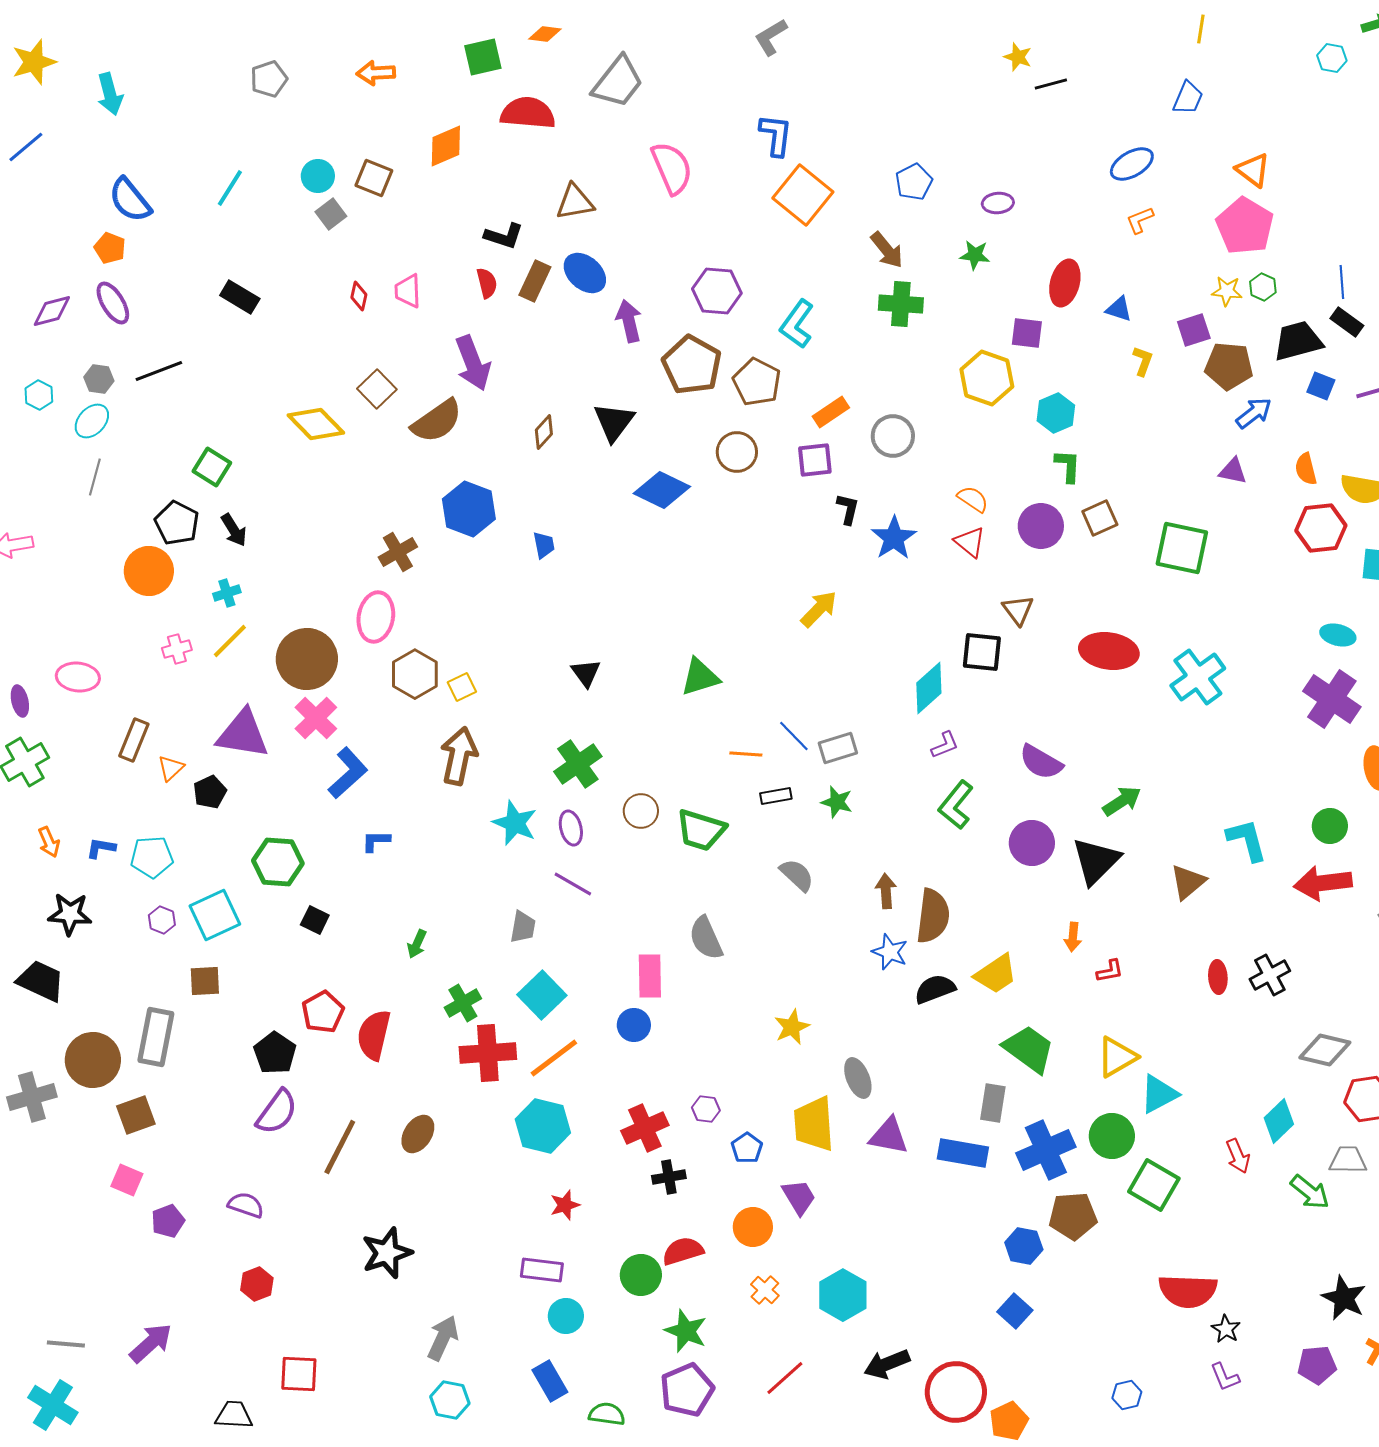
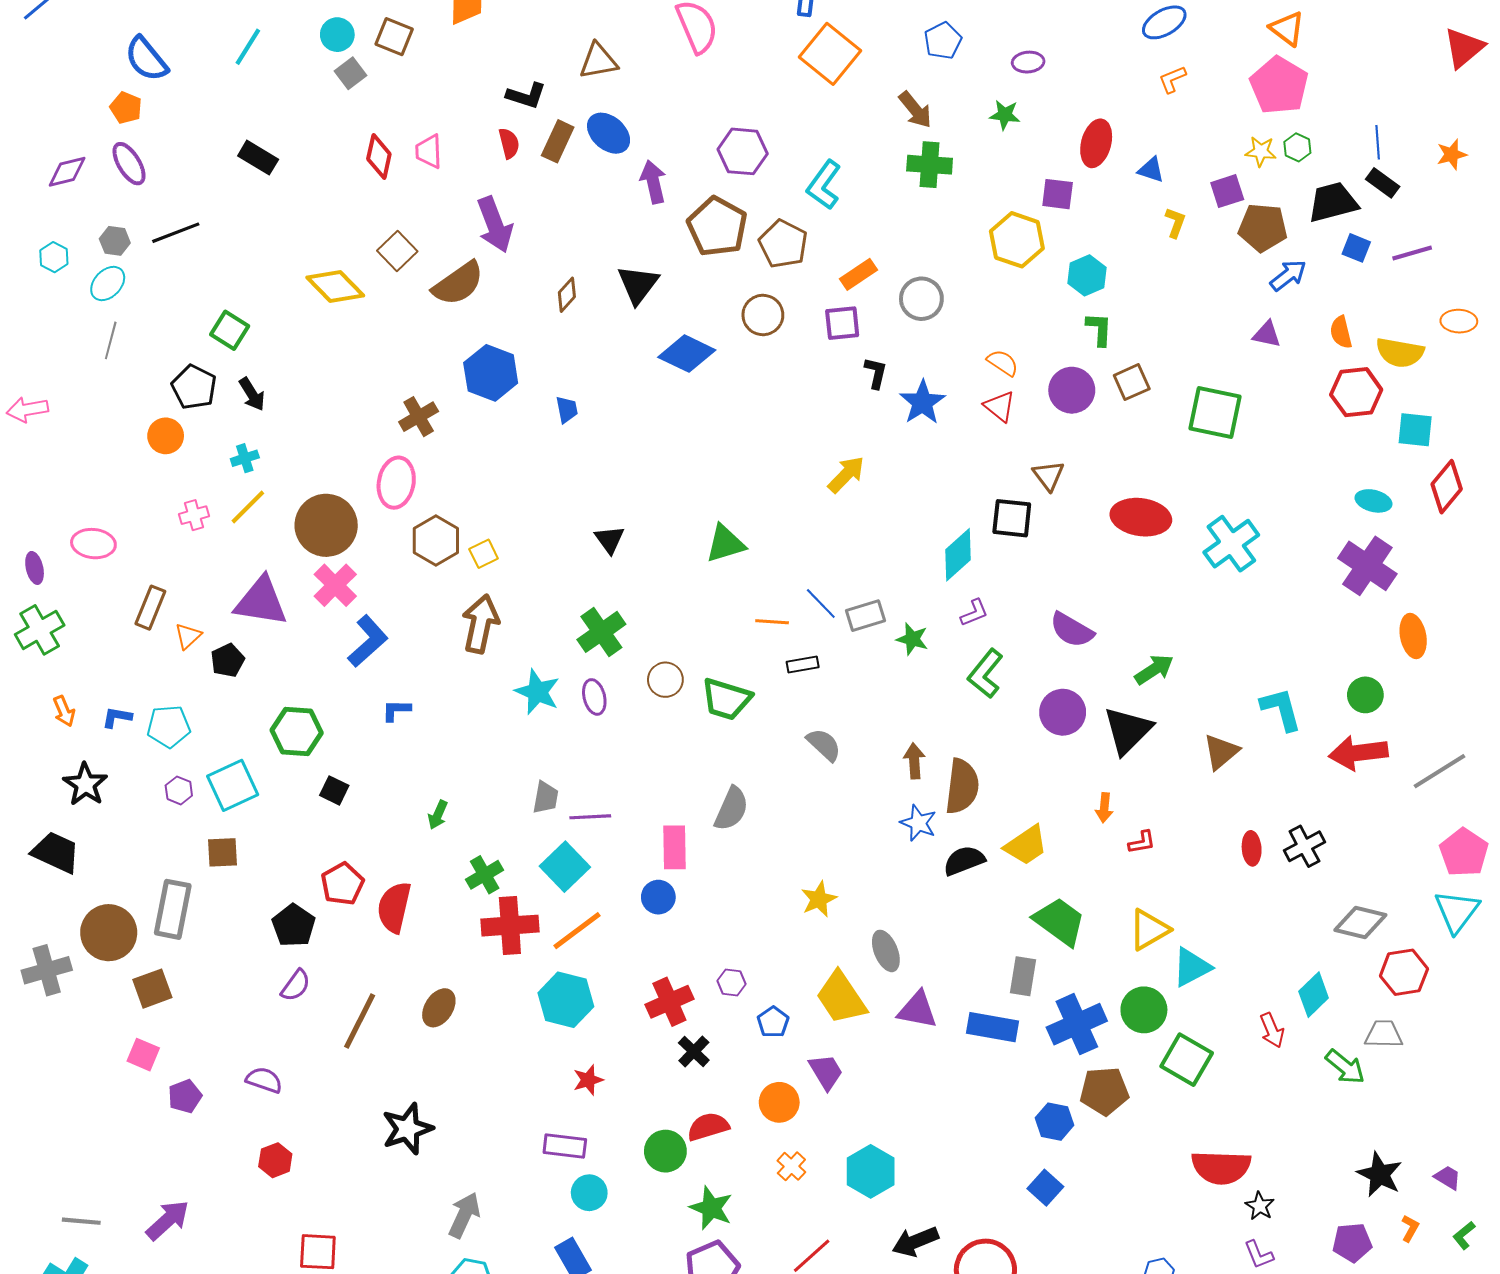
red diamond: (359, 296) -> (379, 157), size x1.5
orange circle: (149, 571) -> (166, 436), size x0.7
green star: (837, 802) -> (912, 639), moved
purple line: (573, 884) -> (590, 817), moved, turned -33
black star: (70, 914) -> (85, 784), turned 30
gray semicircle: (706, 938) -> (731, 809), turned -132
purple semicircle: (277, 1112) -> (296, 985), size x0.7
yellow trapezoid: (814, 1124) -> (841, 998), turned -30
black cross: (669, 1177) -> (694, 1052), turned -36

